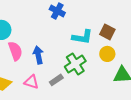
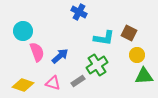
yellow circle: (107, 54) -> (137, 55), moved
blue arrow: (38, 55) -> (60, 56), turned 60

